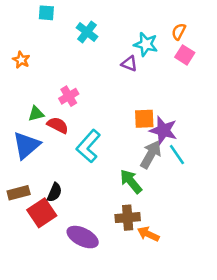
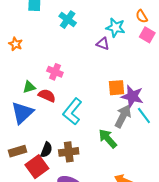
orange semicircle: (179, 32) -> (142, 16), turned -56
pink cross: (69, 96) -> (55, 72), turned -35
brown cross: (128, 218) -> (69, 152), moved

